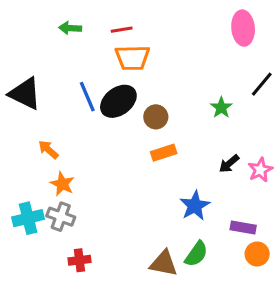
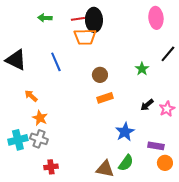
black ellipse: (118, 101) -> (94, 20), moved, turned -55

